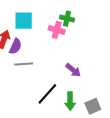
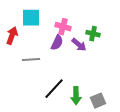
green cross: (67, 19) -> (93, 34), moved
purple semicircle: (15, 46) -> (57, 43), moved
purple arrow: (73, 70) -> (79, 45), moved

